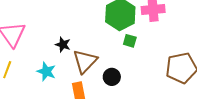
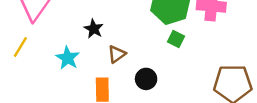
brown triangle: (85, 61) -> (117, 54), size x0.6

